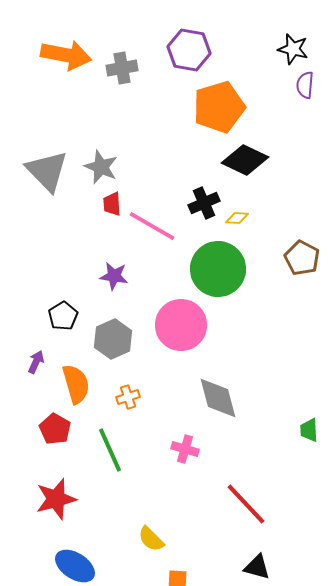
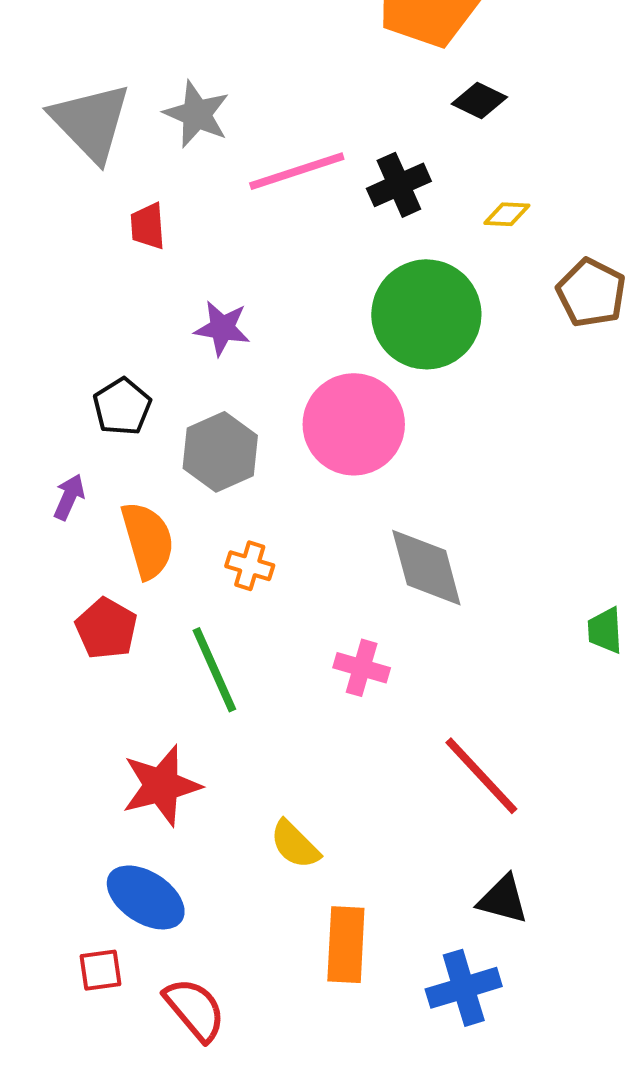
black diamond: (245, 160) -> (479, 100), size x0.6
red trapezoid: (112, 204) -> (148, 226), moved
yellow diamond: (237, 218) -> (507, 214), moved
pink line: (152, 226) -> (297, 171), moved, turned -48
orange cross: (128, 397) -> (250, 566), turned 35
red star: (56, 499) -> (161, 786), moved

